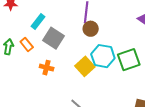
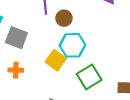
brown circle: (91, 29) -> (64, 18), moved
green square: (129, 60) -> (89, 77), moved

